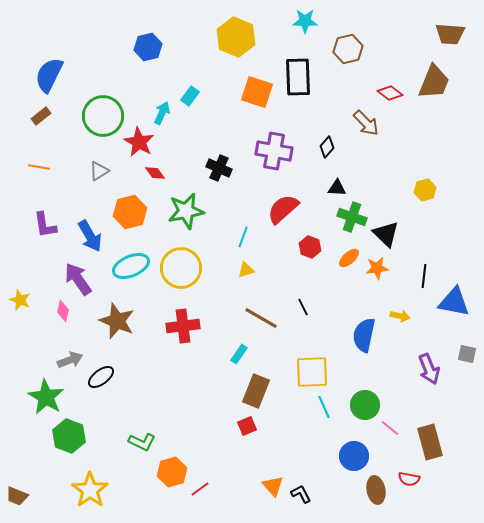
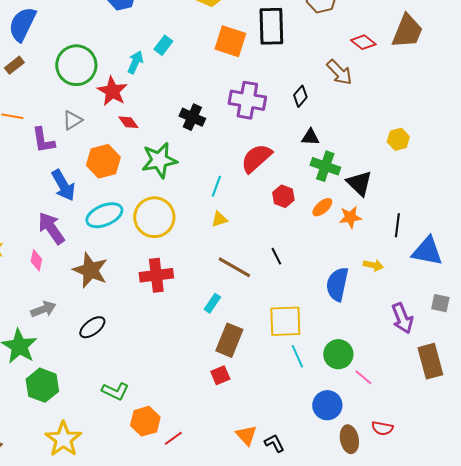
purple L-shape: (45, 225) -> (43, 140), moved
black ellipse: (101, 377) -> (92, 327), moved
brown rectangle: (430, 442) -> (430, 361), moved

